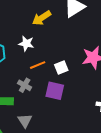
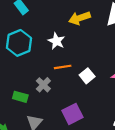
white square: (61, 68) -> (87, 76), turned -32
purple square: (55, 91) -> (72, 114), moved, turned 36

